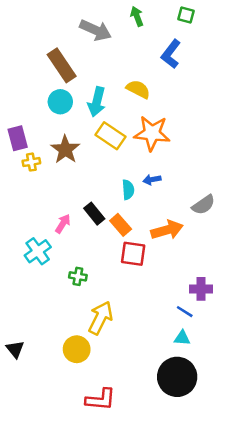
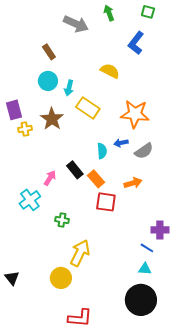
brown rectangle: (62, 65) -> (49, 52), size x0.6
cyan arrow: (97, 102) -> (69, 88), moved, size x0.7
orange star: (152, 133) -> (135, 114), moved
gray semicircle: (203, 205) -> (144, 151), moved
orange arrow: (167, 230) -> (133, 183), size x0.7

